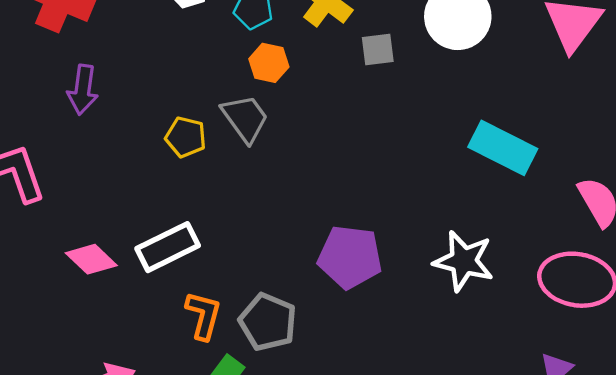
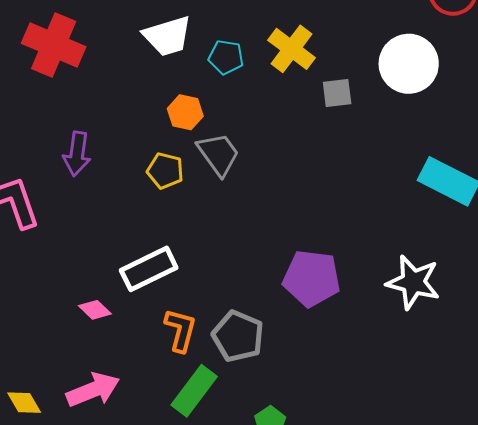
orange hexagon: (269, 63) -> (185, 112), moved
purple arrow: (83, 90) -> (77, 154), moved
pink diamond: (91, 259) -> (95, 310), moved, size x0.7

